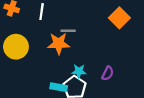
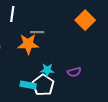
purple semicircle: (108, 73) -> (74, 72), turned 48

